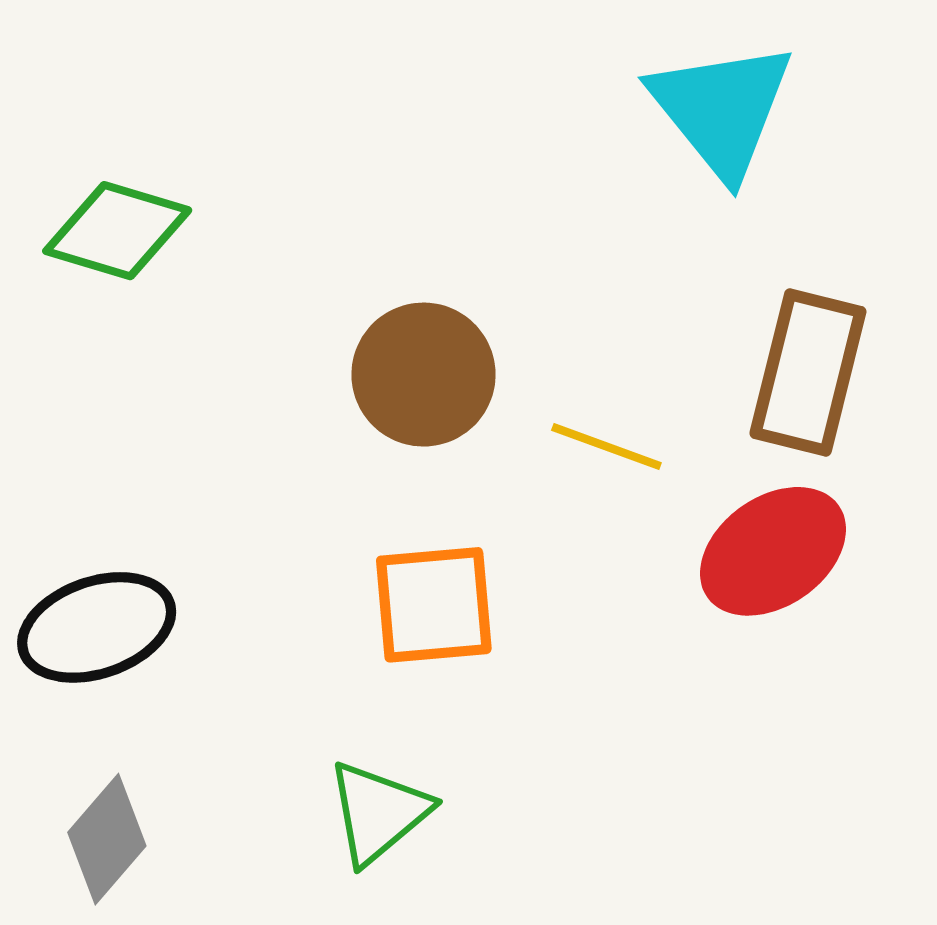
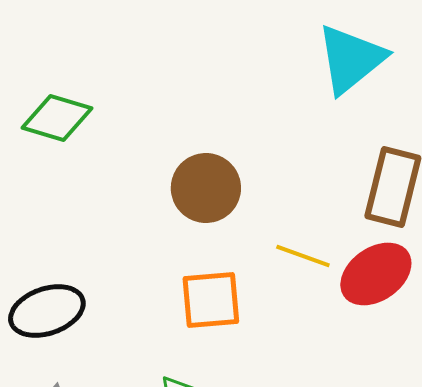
cyan triangle: (722, 109) -> (351, 59), turned 30
yellow line: (606, 447) -> (303, 256), moved

